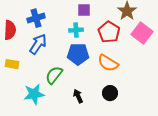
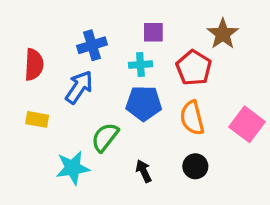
blue cross: (36, 18) -> (92, 45), moved
pink square: (142, 33) -> (247, 124), moved
orange semicircle: (108, 63) -> (192, 118), turned 45

